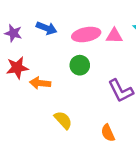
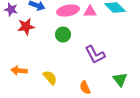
red star: (17, 68) -> (26, 27), moved
orange arrow: (40, 83) -> (19, 71), moved

